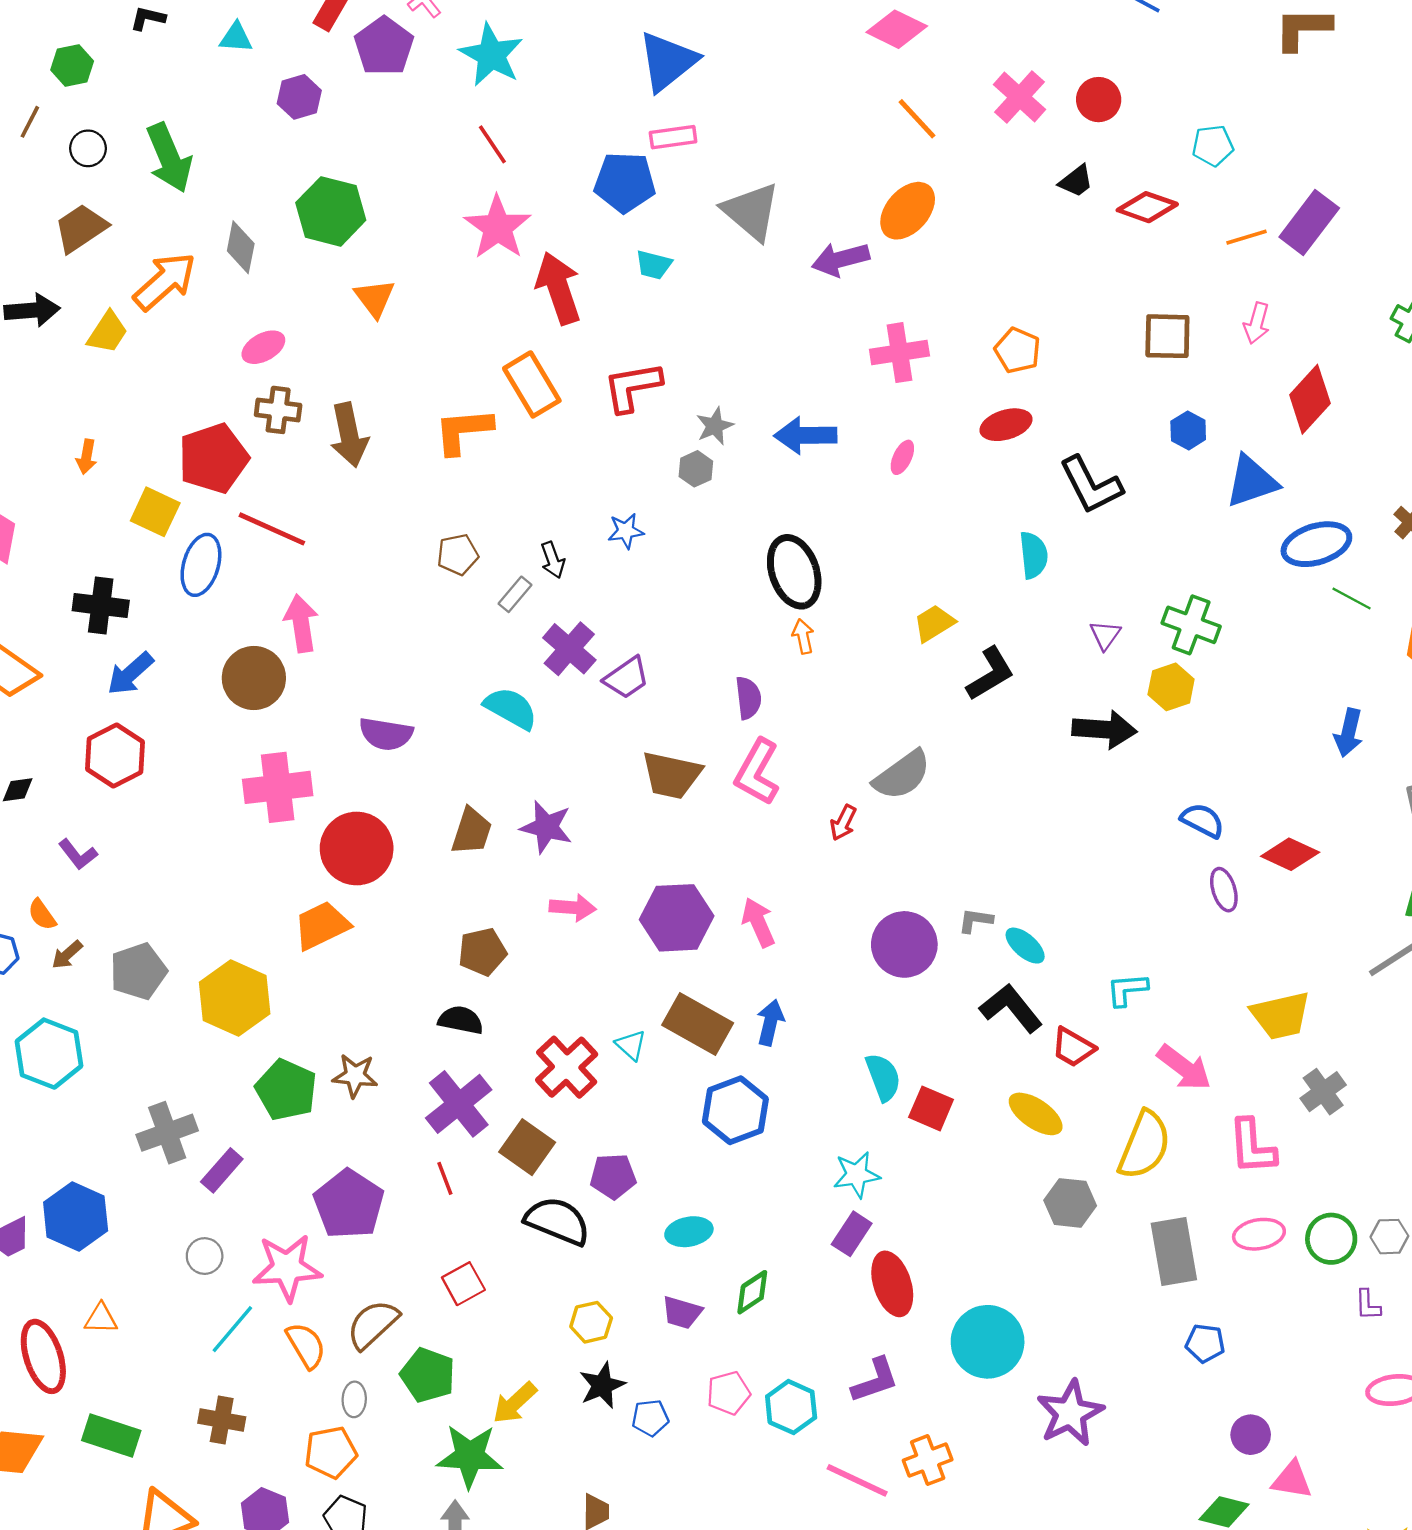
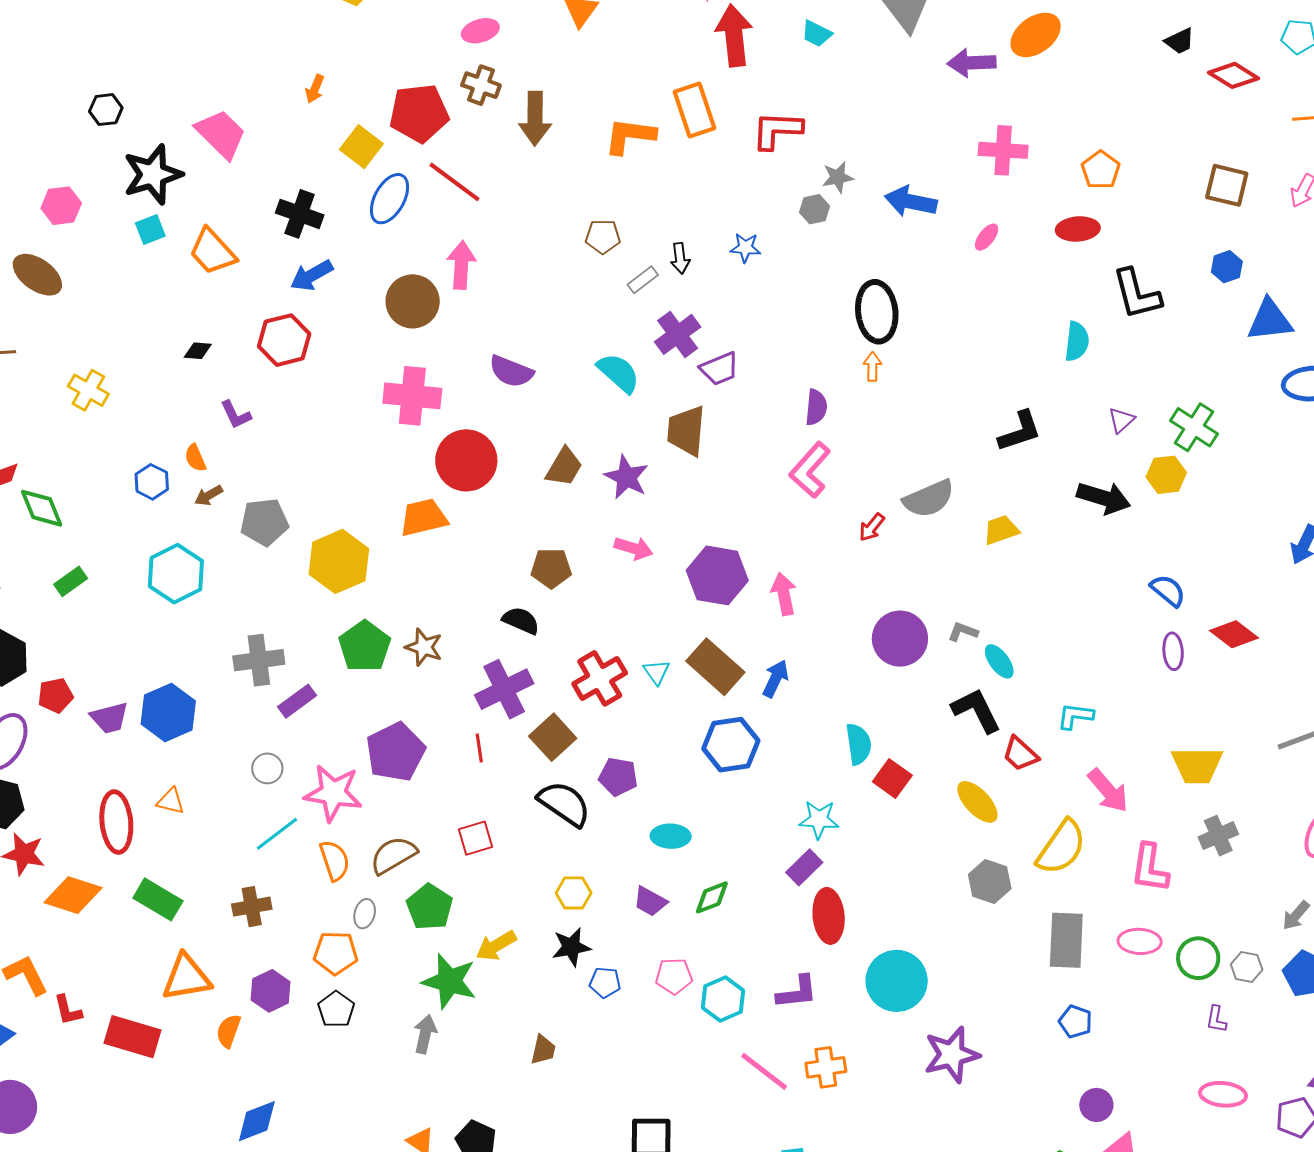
yellow trapezoid: (934, 623) -> (1001, 530), moved
brown trapezoid: (672, 775) -> (686, 431), moved, turned 70
brown cross: (222, 1420) -> (252, 907), turned -33

